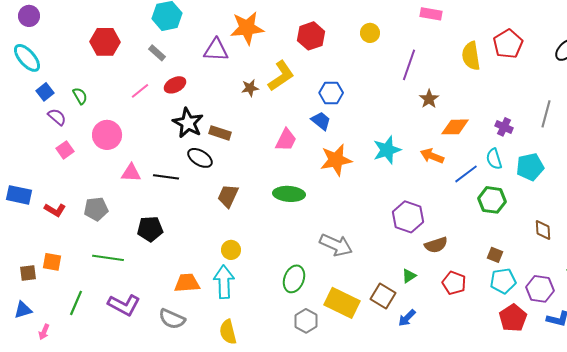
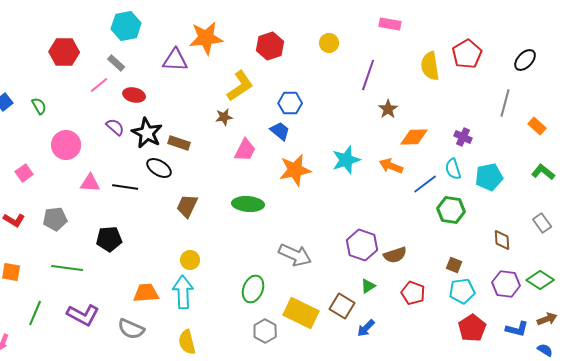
red ellipse: (175, 85) -> (134, 95), turned 40
brown star: (250, 88) -> (224, 117), moved
pink line: (140, 91) -> (99, 85), moved
gray line: (546, 114) -> (505, 103), moved
purple semicircle: (57, 117) -> (115, 127), moved
pink square: (65, 150) -> (24, 173), moved
purple hexagon: (408, 217) -> (362, 245), moved
purple hexagon: (540, 289) -> (506, 284), moved

